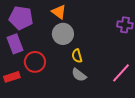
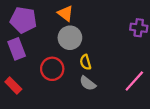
red circle: (35, 62) -> (52, 69), moved
red rectangle: (12, 77) -> (13, 85), turned 63

